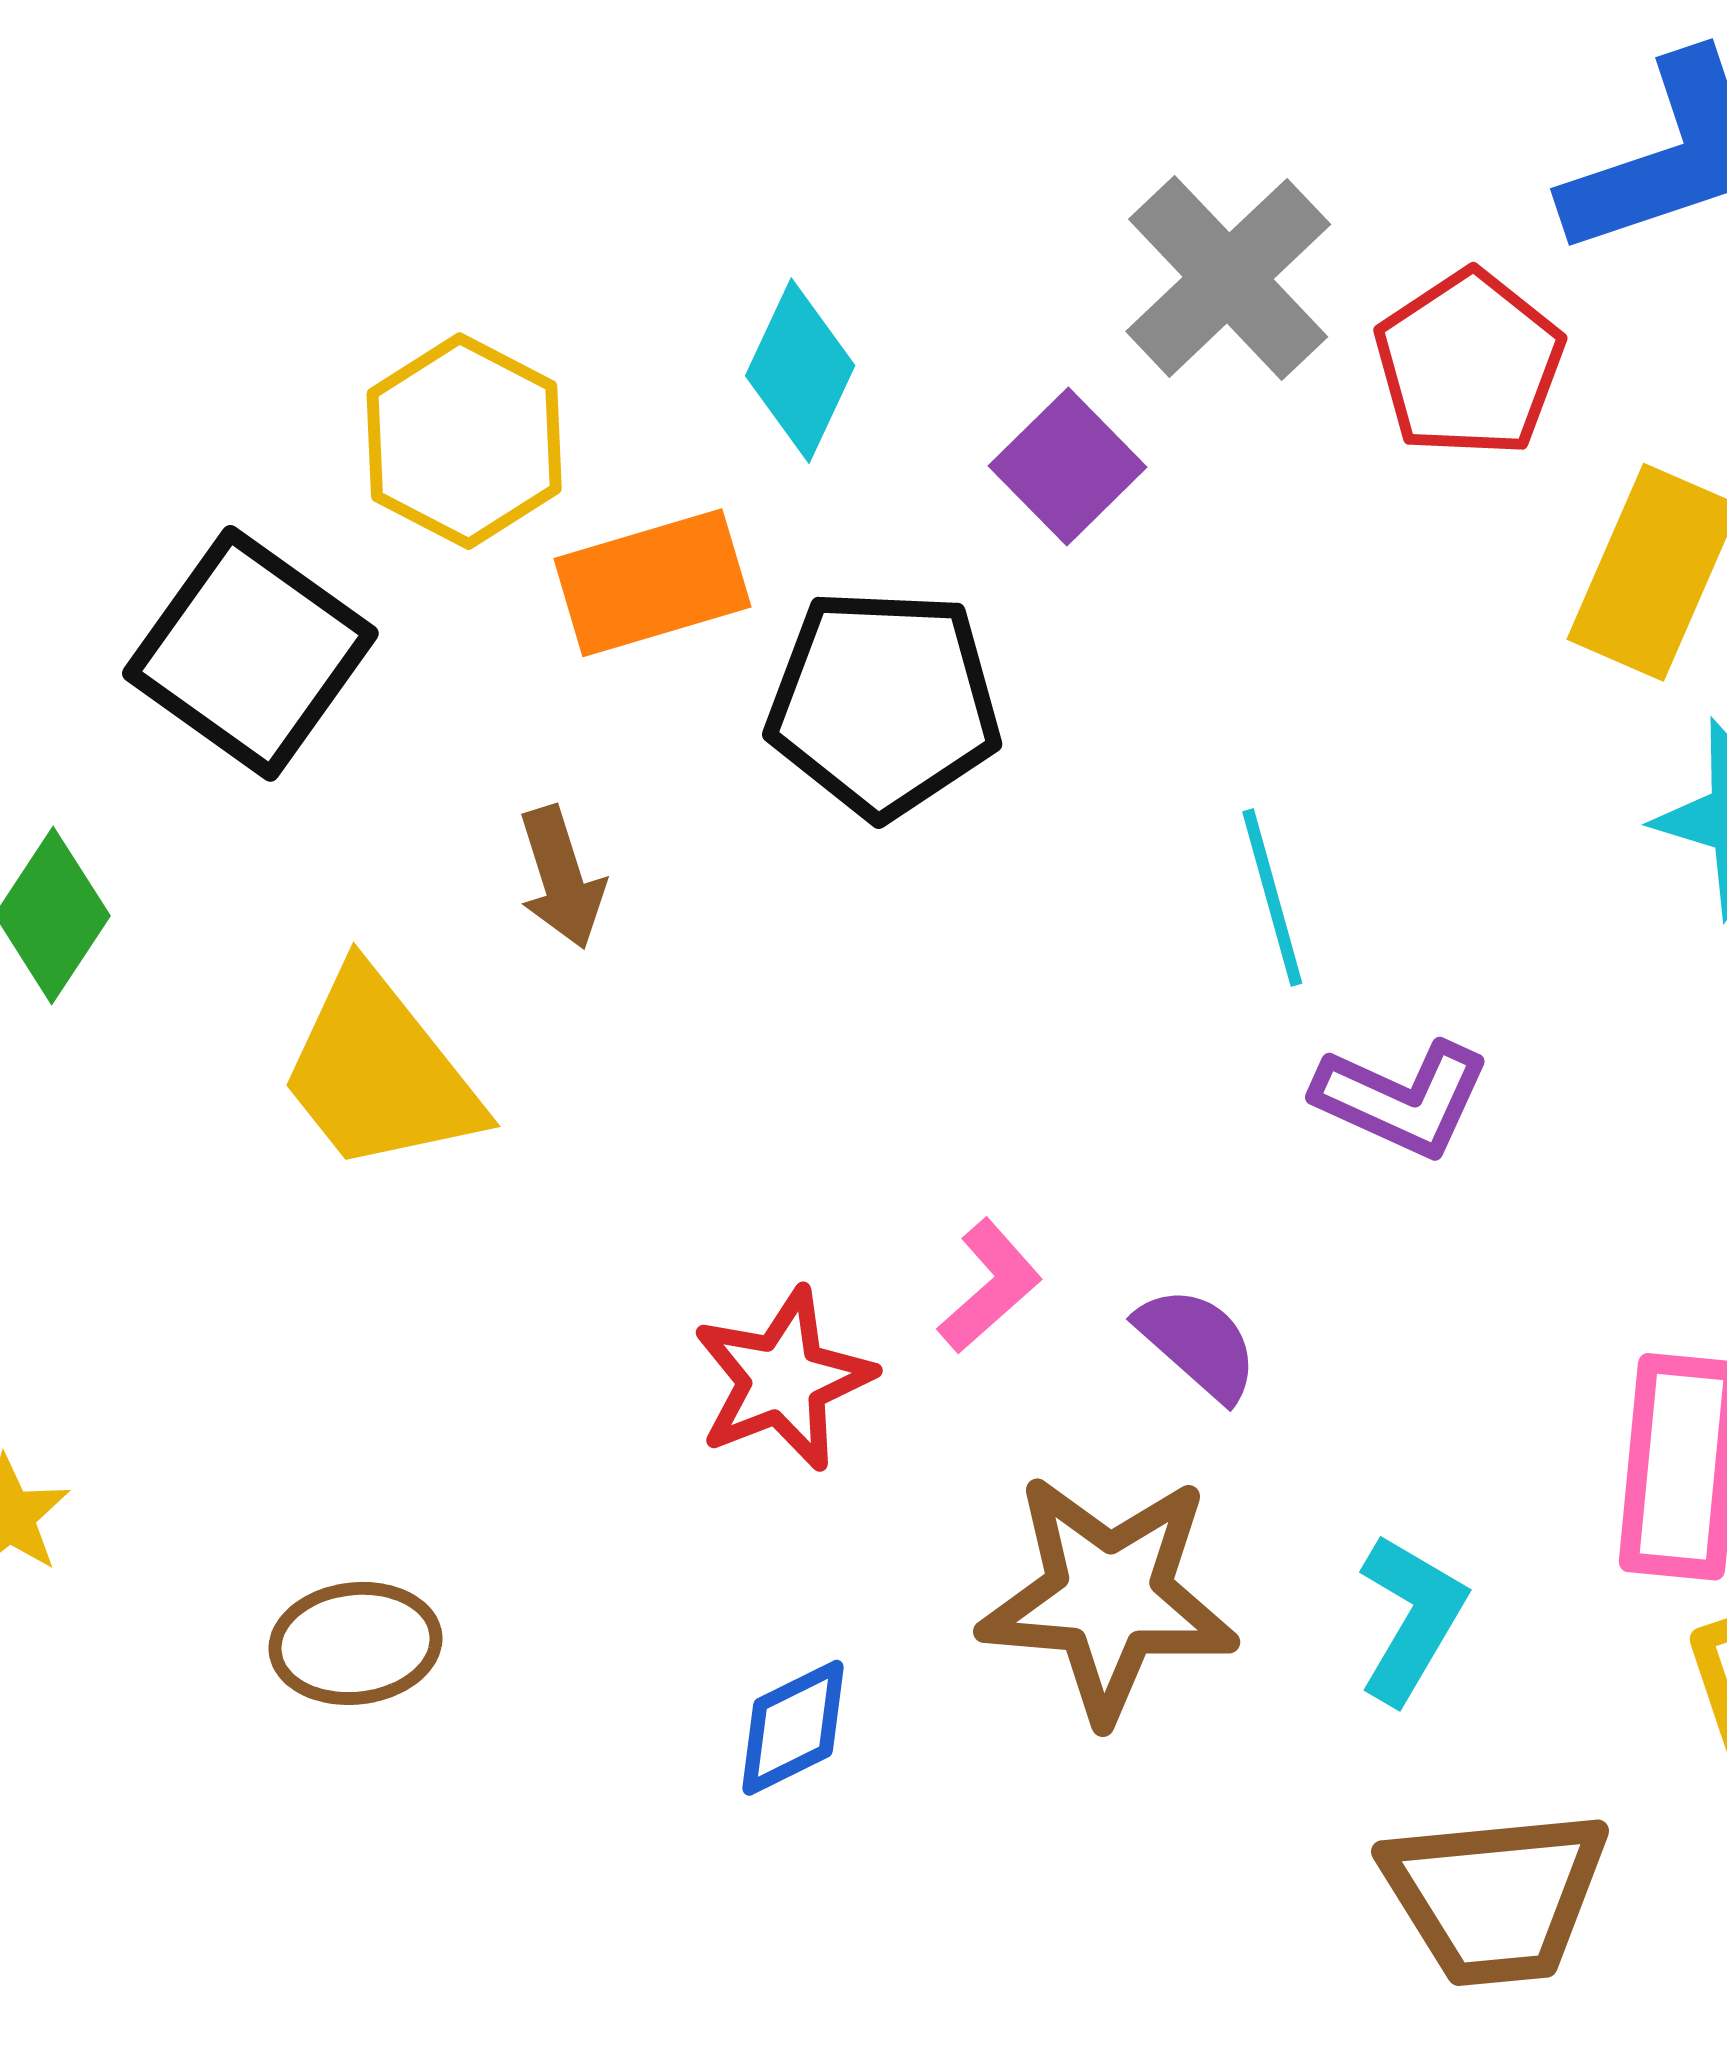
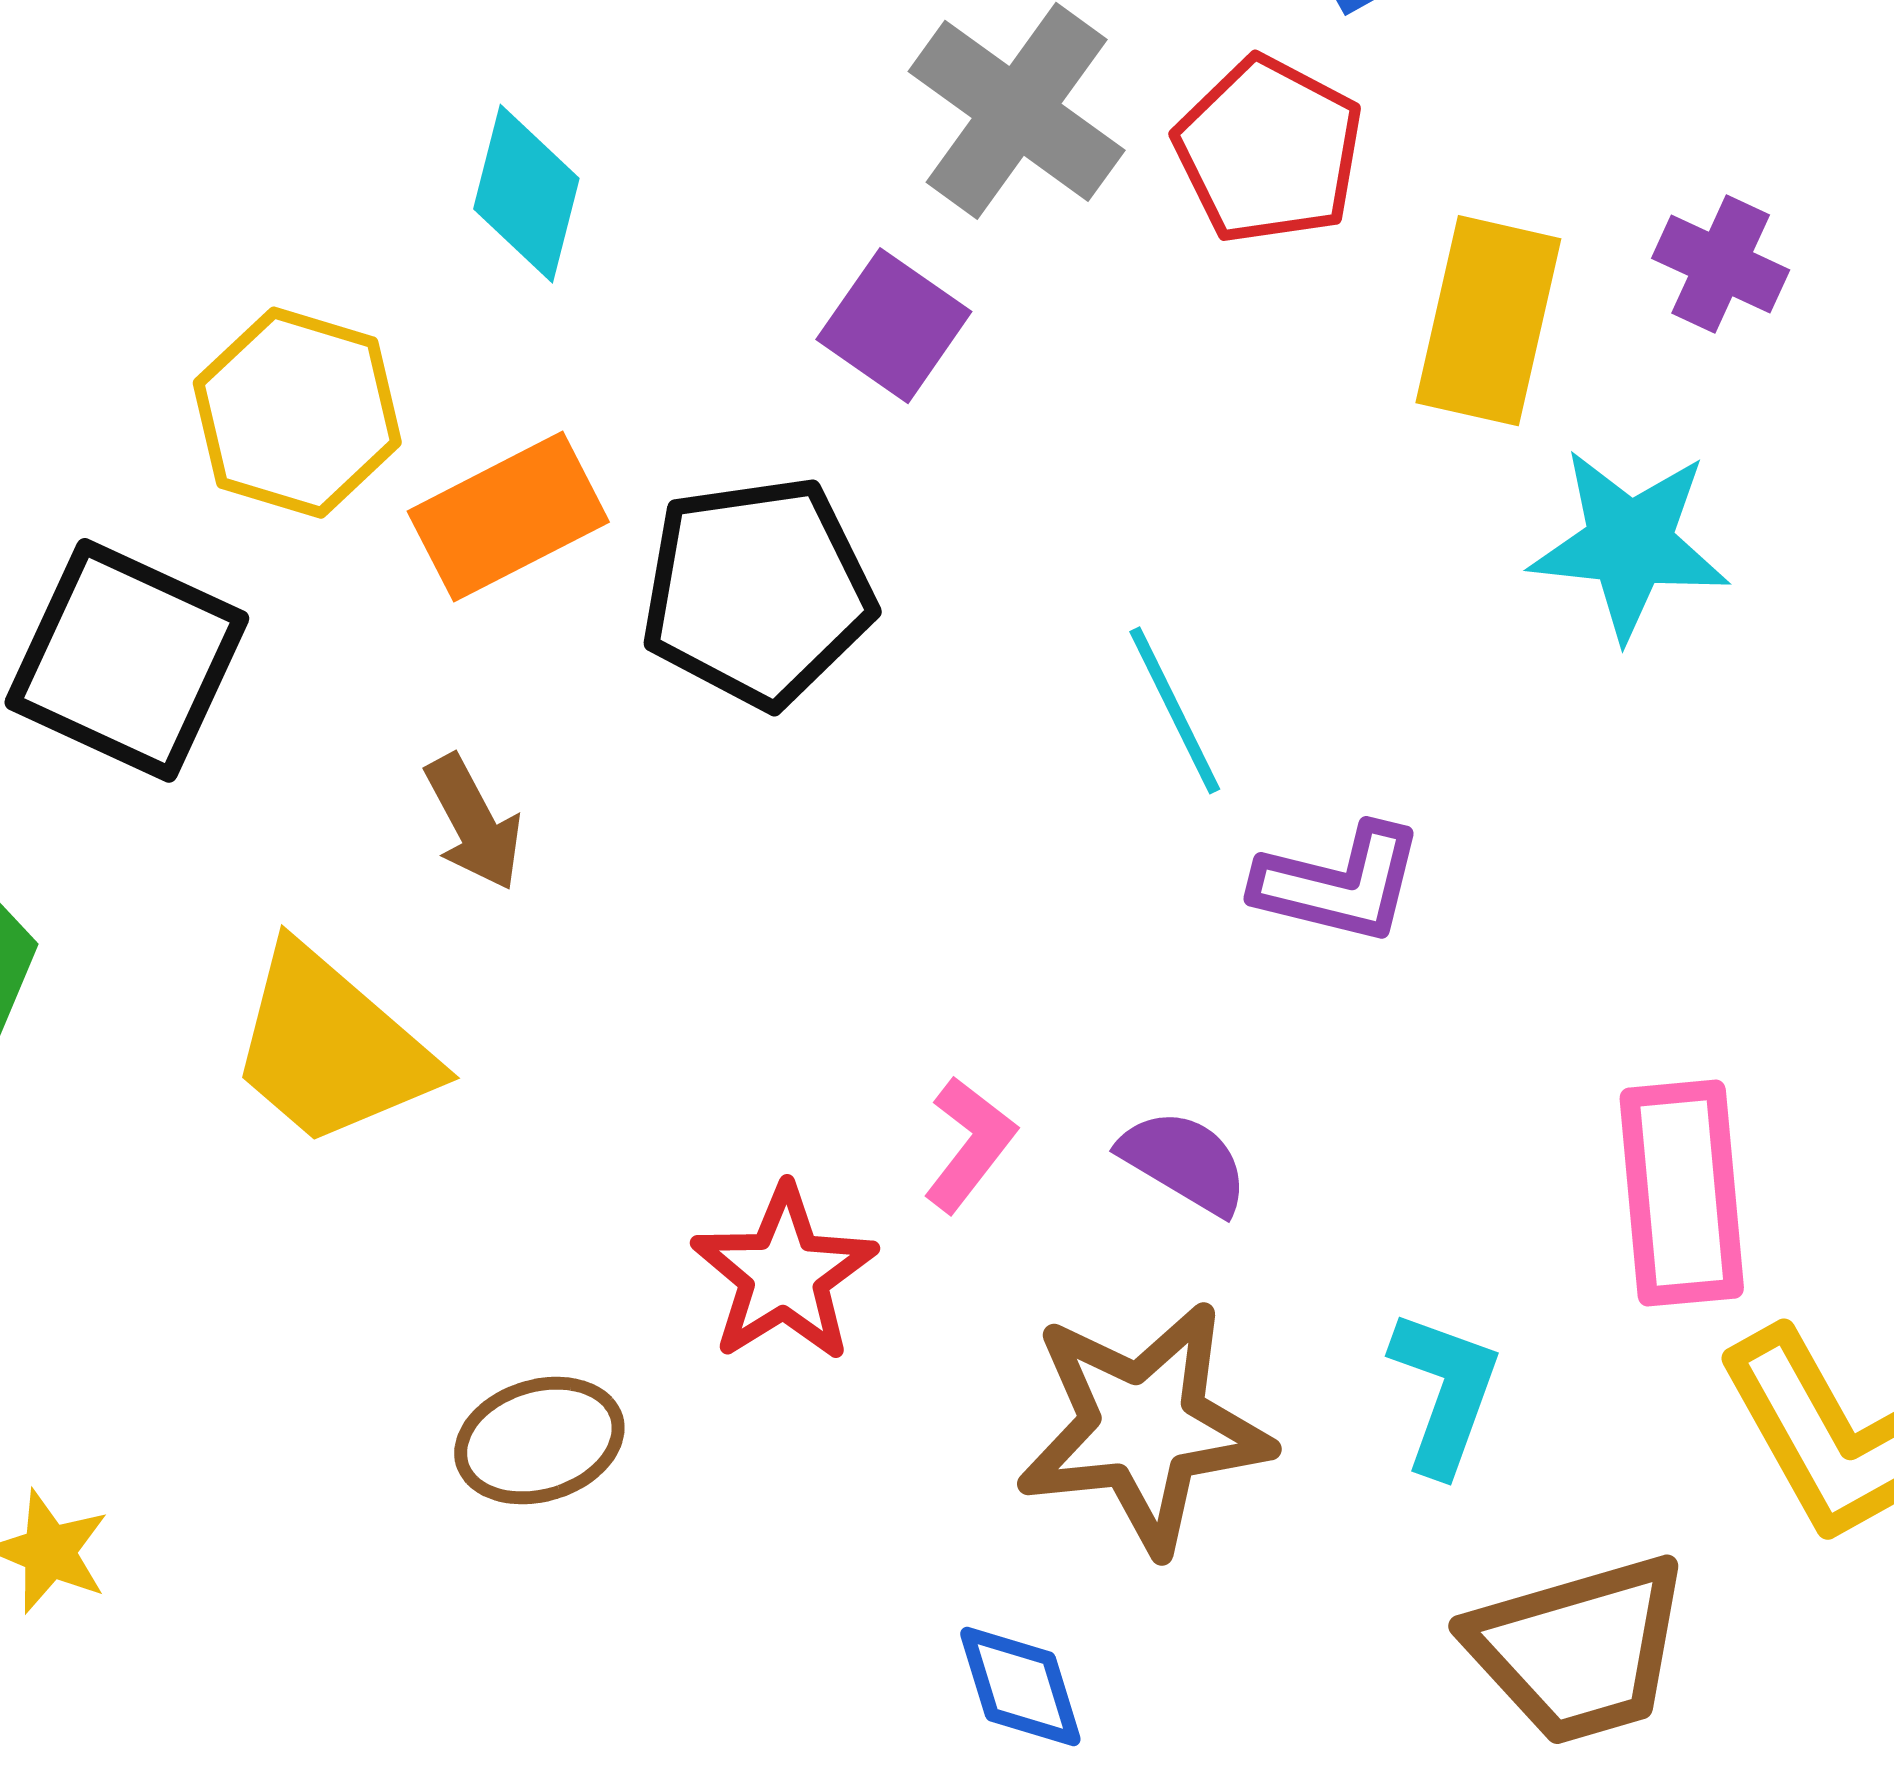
cyan diamond: (800, 371) -> (526, 194), moved
brown ellipse: (355, 1643) -> (539, 1441), moved
blue diamond: (793, 1728) -> (1020, 1686), moved, turned -70

